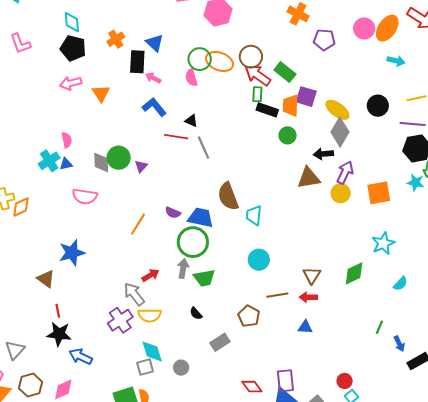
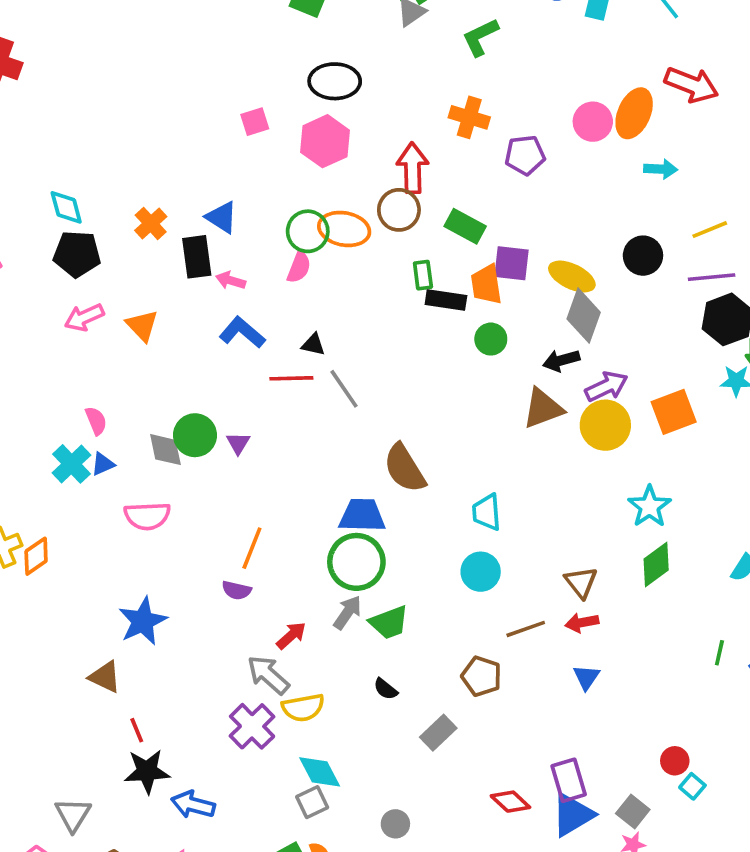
red arrow: (258, 75) -> (413, 168), moved, turned 64
pink semicircle: (191, 78) -> (299, 267), turned -132
purple arrow: (345, 173) -> (606, 386), turned 50
yellow circle: (341, 193) -> (605, 425), size x1.4
purple semicircle: (173, 213) -> (237, 590), moved
cyan trapezoid: (254, 215) -> (487, 512), moved
cyan star: (383, 243) -> (650, 506), moved
gray arrow: (183, 268) -> (347, 613), turned 36
blue triangle: (305, 327) -> (586, 677), turned -49
gray circle: (181, 368) -> (395, 824), moved

